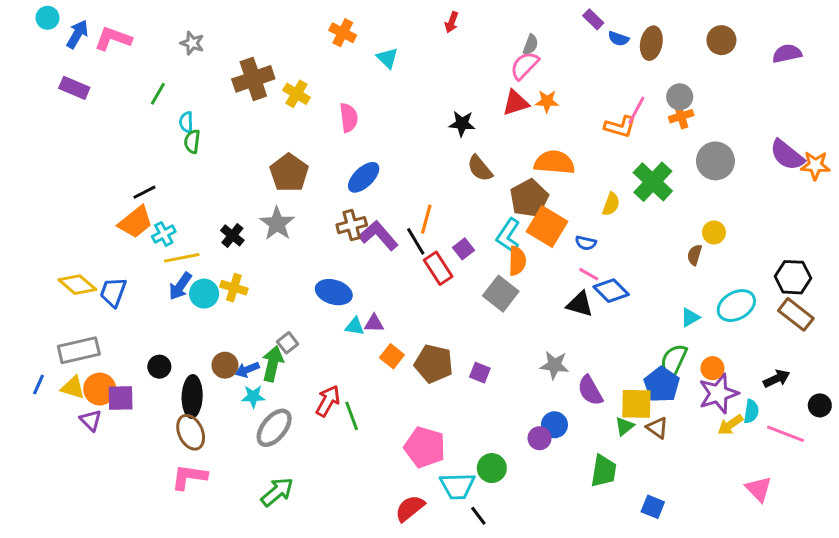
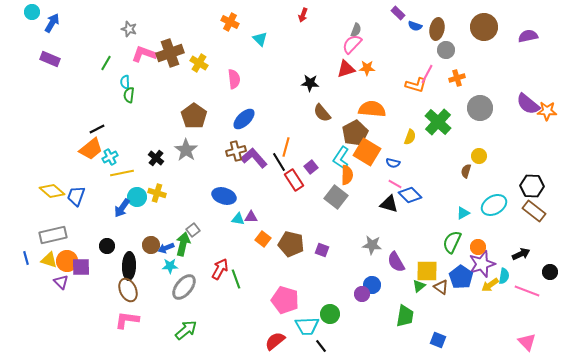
pink L-shape: (113, 39) -> (144, 54), moved
brown circle: (721, 40) -> (484, 27), size x1.4
gray circle: (680, 97) -> (446, 50), moved
blue arrow: (180, 286) -> (122, 208), moved
blue line: (39, 385) -> (26, 258), turned -40
blue pentagon: (662, 385) -> (461, 277), moved
pink triangle: (759, 489) -> (527, 342), moved

